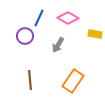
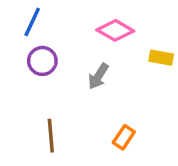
blue line: (39, 18) -> (32, 22), moved
orange rectangle: (73, 81) -> (124, 137), size x0.6

